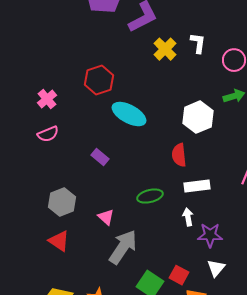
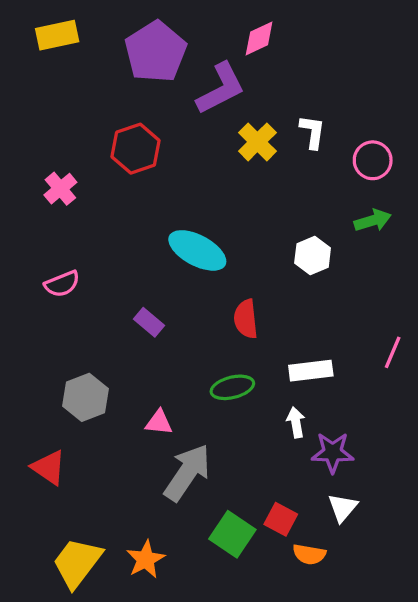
red hexagon: (99, 80) -> (136, 149), moved
pink cross: (47, 99) -> (60, 189), moved
white hexagon: (198, 117) -> (313, 255), size x0.7
red semicircle: (179, 155) -> (246, 319), moved
pink triangle: (106, 217) -> (159, 422), turned -36
red triangle: (59, 241) -> (49, 467), moved

